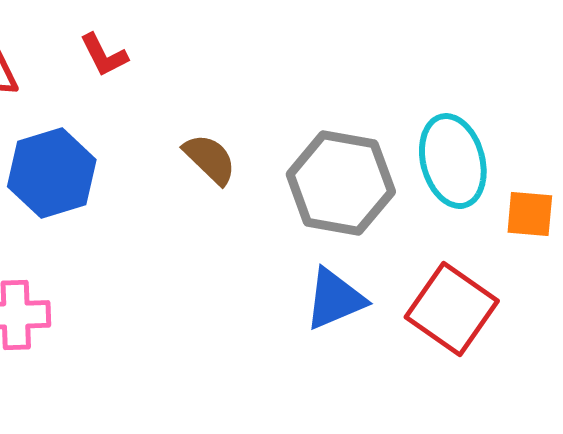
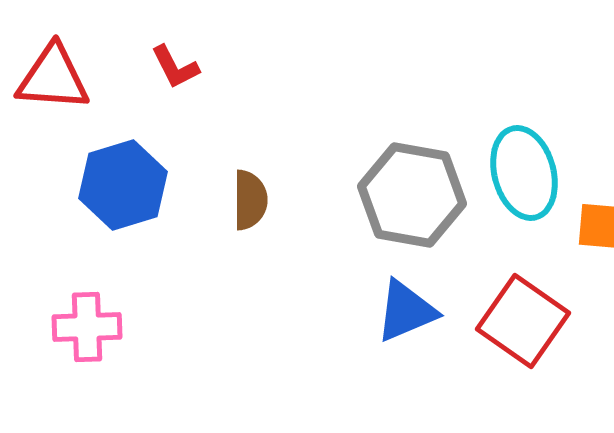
brown semicircle: (210, 159) -> (250, 200), moved, turned 46

